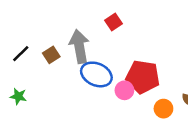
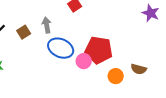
gray arrow: (79, 46) -> (47, 25), size x0.6

